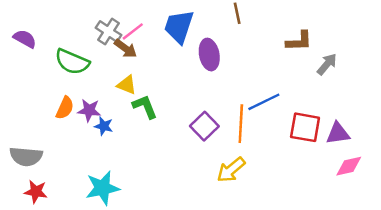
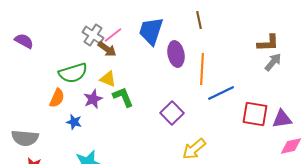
brown L-shape: (299, 41) -> (268, 43), moved
green semicircle: (72, 62) -> (73, 73), moved, turned -40
purple star: (89, 110) -> (93, 99), moved, turned -30
orange line: (241, 124) -> (202, 69), moved
blue star: (104, 126) -> (74, 122), moved

